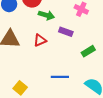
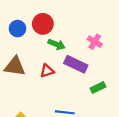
purple rectangle: (66, 32) -> (76, 64), size x1.5

